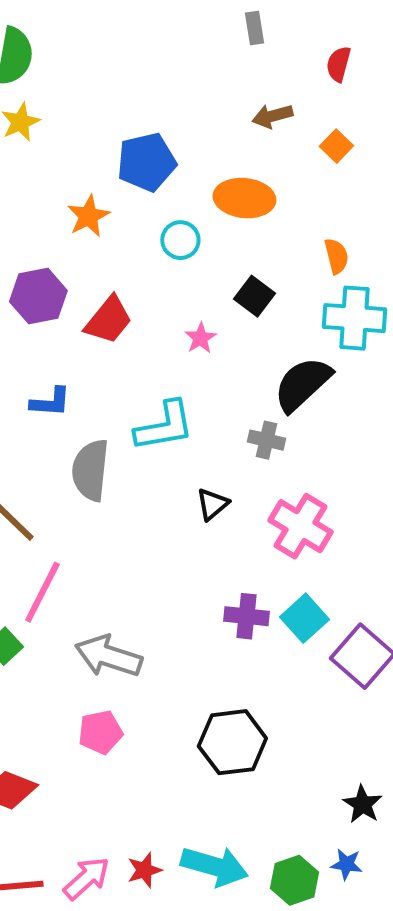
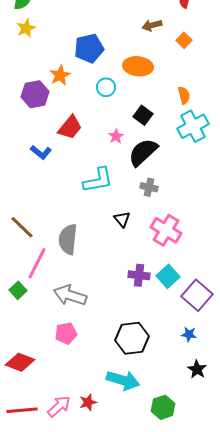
purple hexagon: (38, 296) -> (35, 94), moved
cyan cross: (354, 318) -> (193, 126), turned -32
black semicircle: (302, 384) -> (143, 152), moved
blue L-shape: (50, 402) -> (41, 152), moved, turned 35
gray semicircle: (90, 470) -> (68, 239), moved
black triangle: (212, 504) -> (122, 219), turned -30
blue star: (346, 864) -> (189, 334), moved
cyan arrow: (214, 866) -> (123, 380), moved

